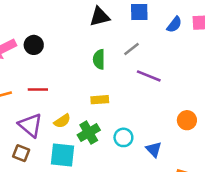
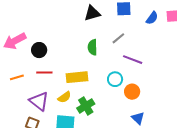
black circle: (34, 45) -> (39, 50), moved
yellow rectangle: (100, 100) -> (77, 77), moved, size x1.5
orange circle: (187, 120) -> (132, 92), moved
cyan circle: (123, 137) -> (115, 79), moved

